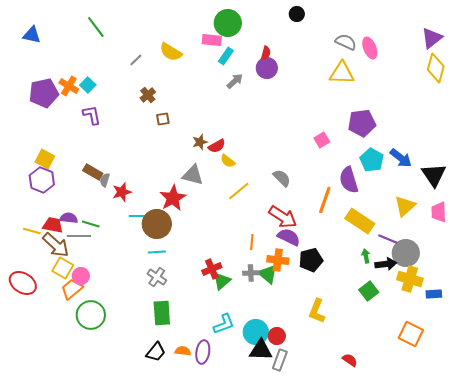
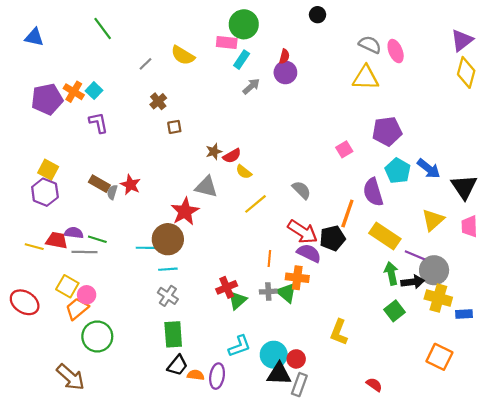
red star: (122, 192) -> (130, 185), moved, turned -30
cyan line: (138, 216) -> (145, 248), moved
brown arrow: (56, 245) -> (71, 377), moved
green arrow: (366, 256) -> (391, 273), size x1.5
black pentagon: (311, 260) -> (332, 238), moved
black trapezoid: (156, 352) -> (177, 365), moved

